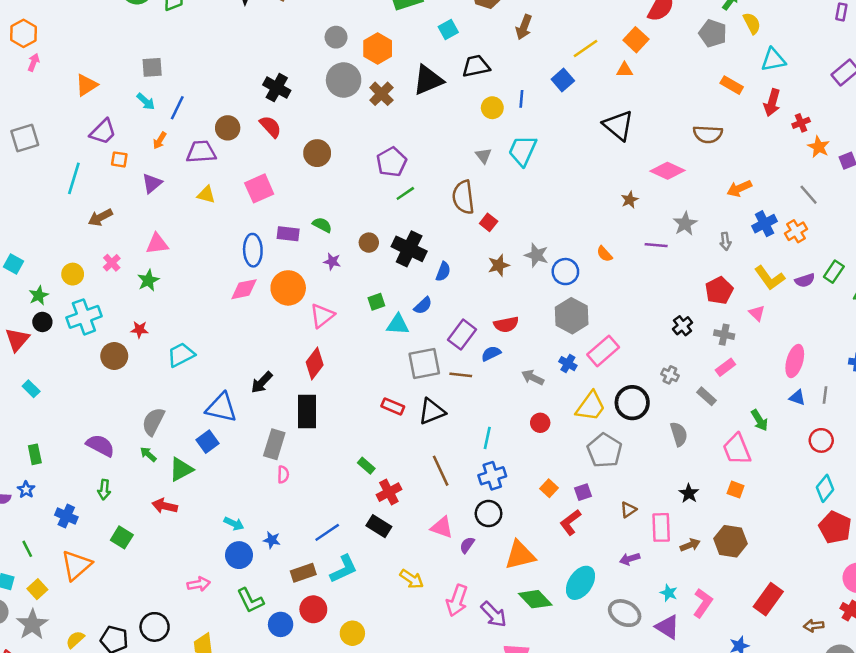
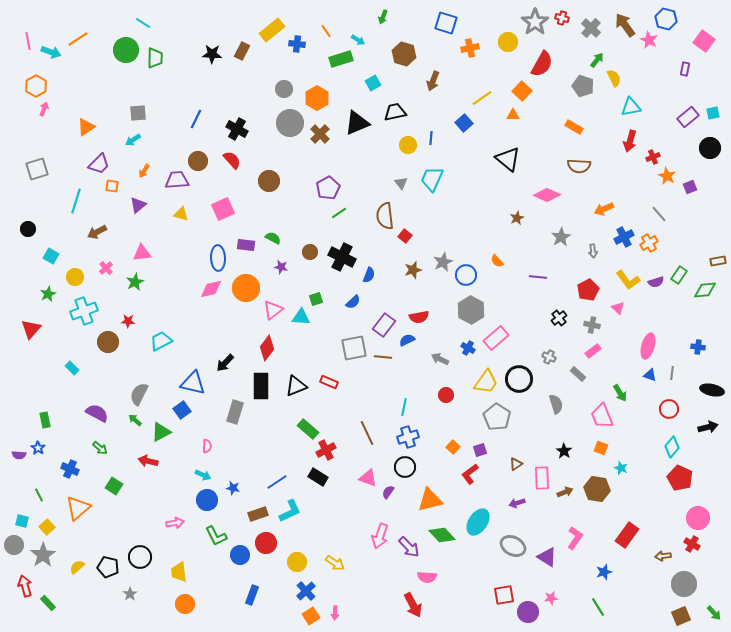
orange rectangle: (732, 85) -> (574, 127), moved
cyan arrow: (146, 101) -> (133, 140), turned 105
blue line: (177, 108) -> (196, 119), moved
purple line: (656, 245) -> (538, 277), moved
gray star: (536, 255) -> (443, 262), turned 30
cyan square: (13, 264) -> (51, 256), moved
black circle: (42, 322) -> (28, 229), moved
cyan triangle: (398, 324) -> (301, 317), moved
cyan rectangle: (31, 389) -> (72, 368), moved
black triangle: (432, 411) -> (296, 386), moved
green rectangle: (366, 466) -> (308, 429), size x1.5
pink semicircle: (283, 474) -> (207, 446), moved
green arrow: (104, 490) -> (100, 448), turned -56
yellow arrow: (412, 579) -> (335, 563), moved
cyan star: (669, 593) -> (621, 468), moved

